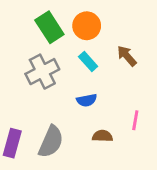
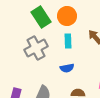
cyan rectangle: (88, 62) -> (68, 41), turned 40

